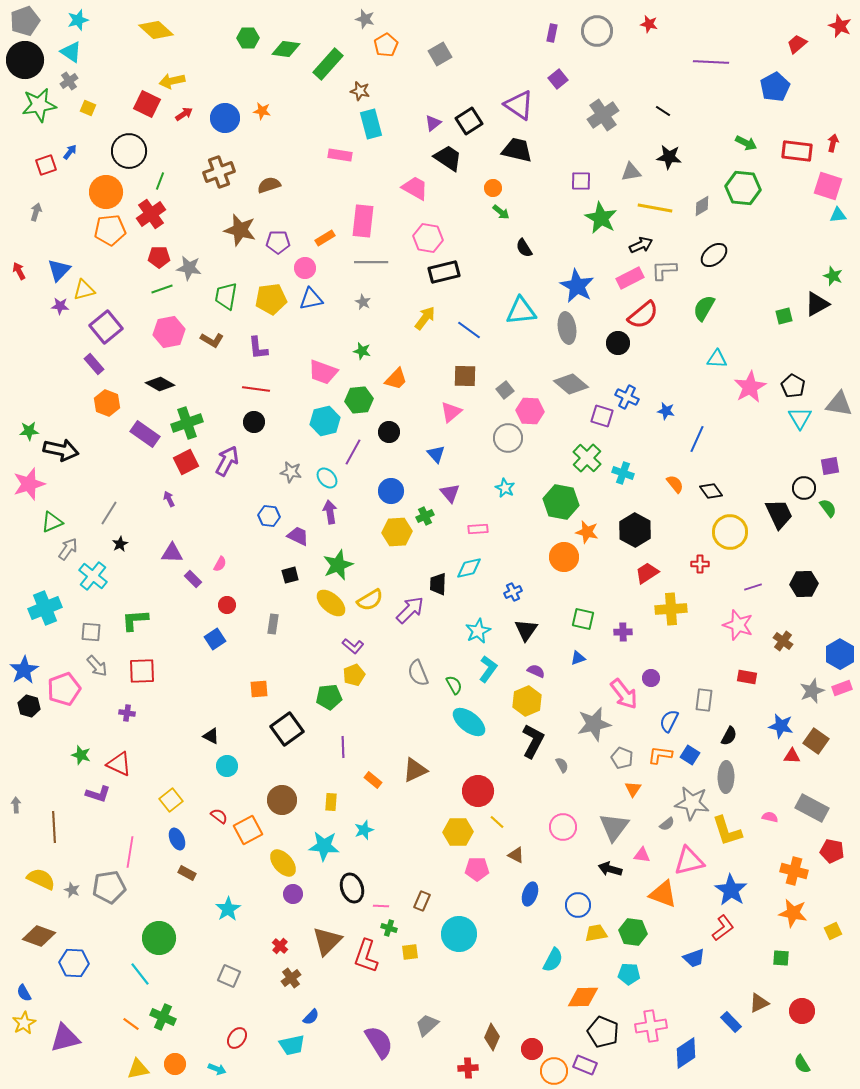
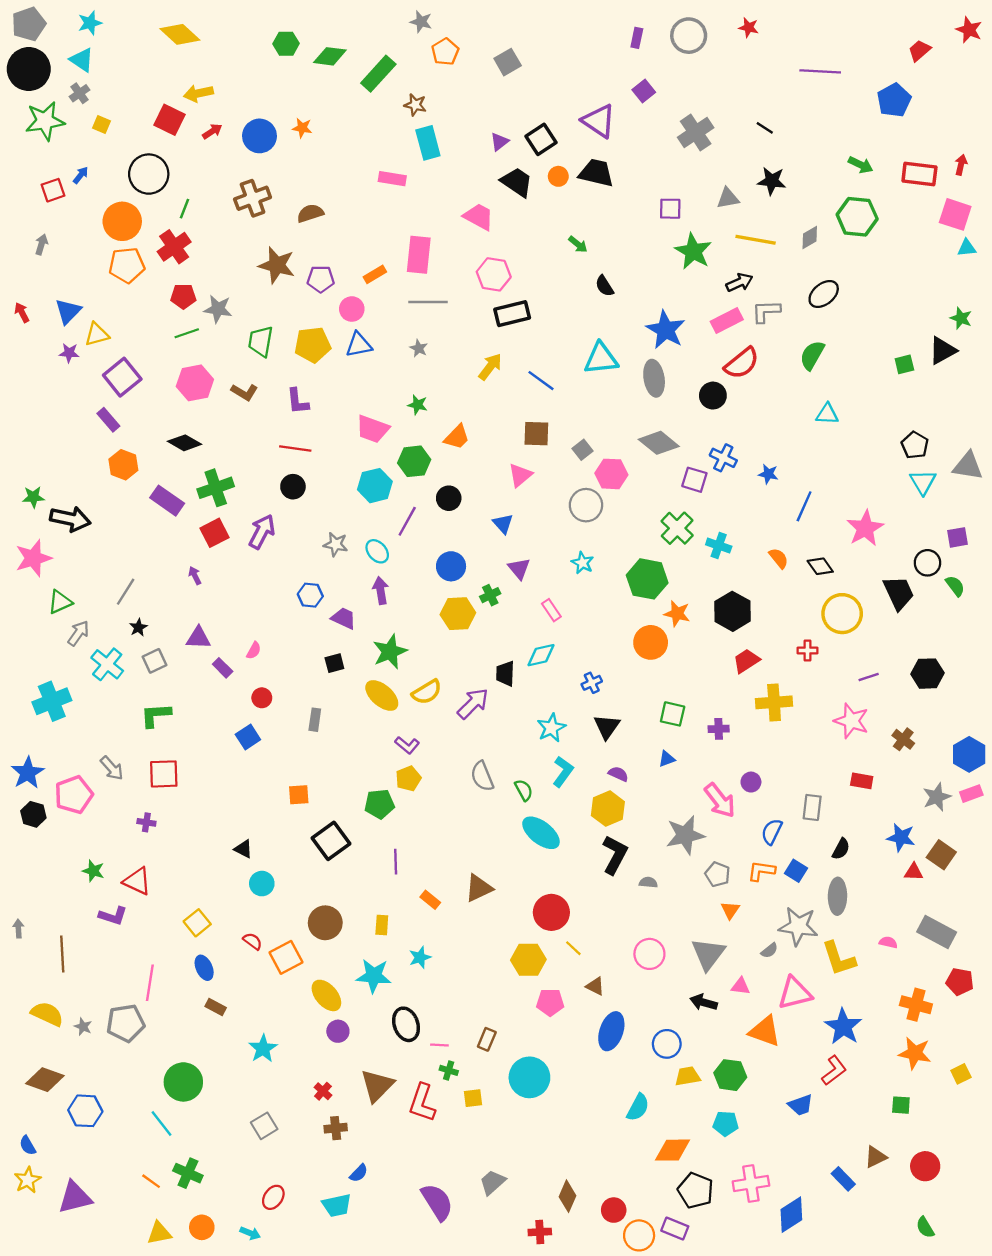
orange circle: (493, 188) -> (558, 176), moved
pink star: (750, 387) -> (865, 528), moved
pink rectangle: (478, 529) -> (551, 610), turned 60
gray square: (91, 632) -> (155, 661), moved, turned -30
gray semicircle: (562, 765) -> (648, 882), turned -56
blue ellipse: (530, 894) -> (611, 1031), size x1.4
gray square: (229, 976) -> (264, 1126), turned 35
brown cross: (291, 978) -> (336, 1128), turned 30

